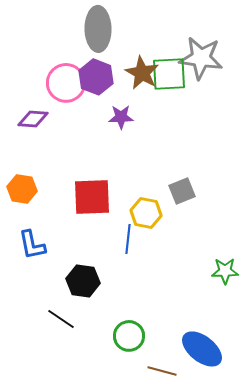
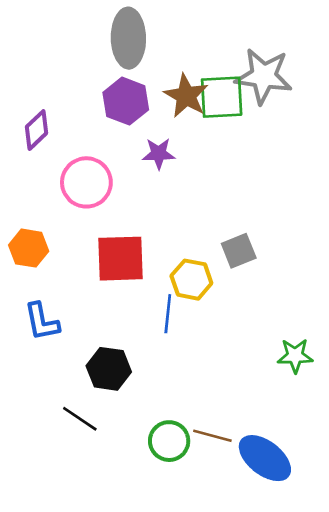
pink circle: (66, 83) -> (86, 182), moved
purple diamond: (33, 119) -> (37, 130), moved, turned -48
brown line: (162, 371) -> (212, 436), moved

